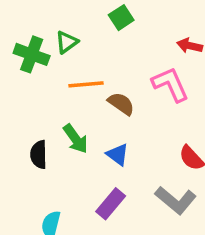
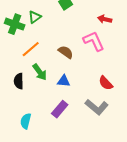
orange line: (86, 84) -> (31, 49), moved, turned -36
blue triangle: (118, 155) -> (64, 81), turned -32

